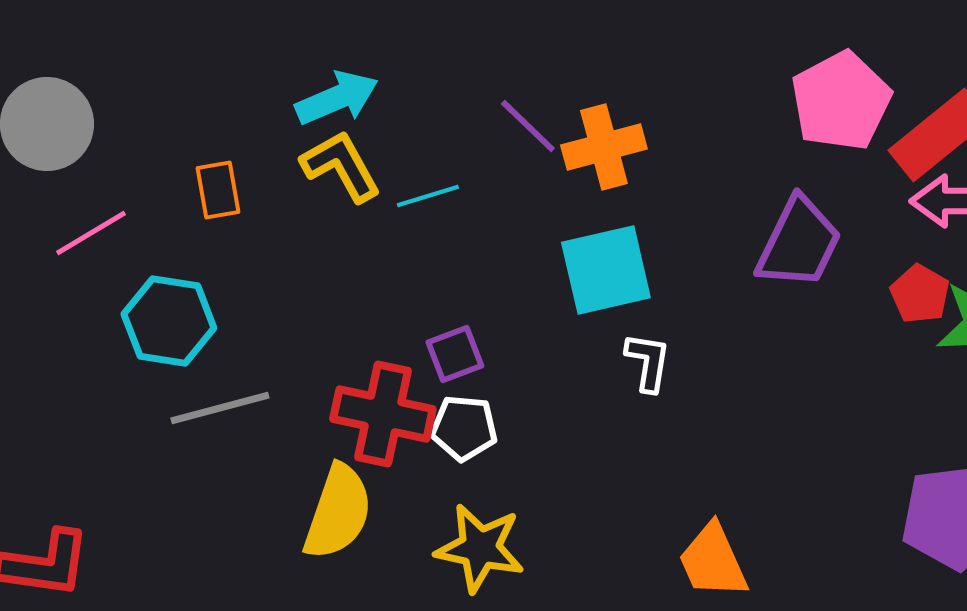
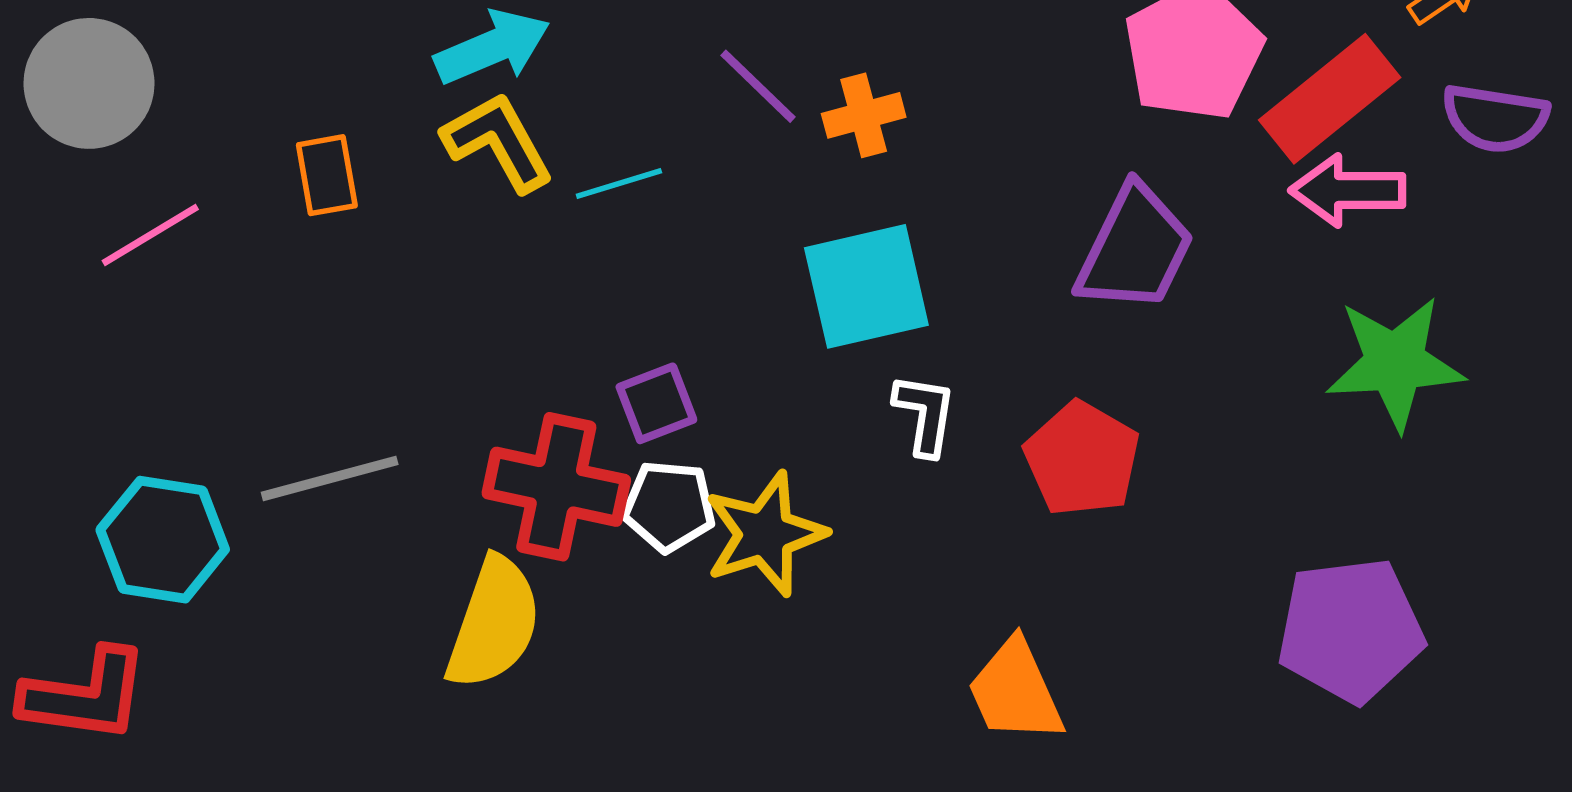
orange cross: (604, 147) -> (864, 115), size x0.7
red pentagon: (920, 294) -> (1082, 459), moved, size x1.4
cyan hexagon: (169, 321) -> (163, 540), moved
yellow star: (480, 548) -> (765, 534), moved, turned -30

